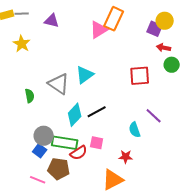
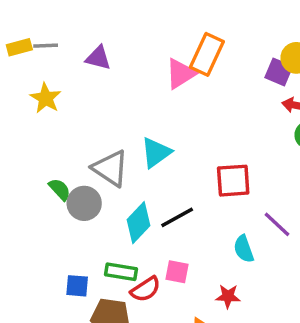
red square: (140, 76) -> (233, 181), moved
green semicircle: (30, 96) -> (60, 189), turned -32
gray circle: (44, 136) -> (84, 203), moved
green rectangle: (65, 143) -> (121, 272), size x0.7
blue square: (40, 151) -> (77, 286), turned -32

